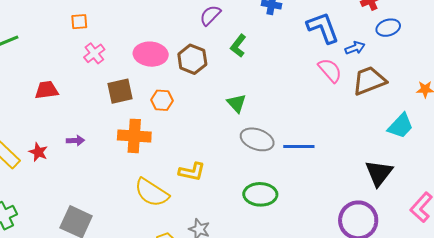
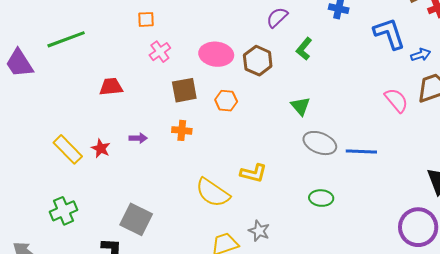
pink semicircle: (330, 70) -> (396, 100), moved
orange cross: (134, 136) -> (182, 130), moved, size x0.6
green ellipse: (260, 194) -> (321, 198), size x0.7

